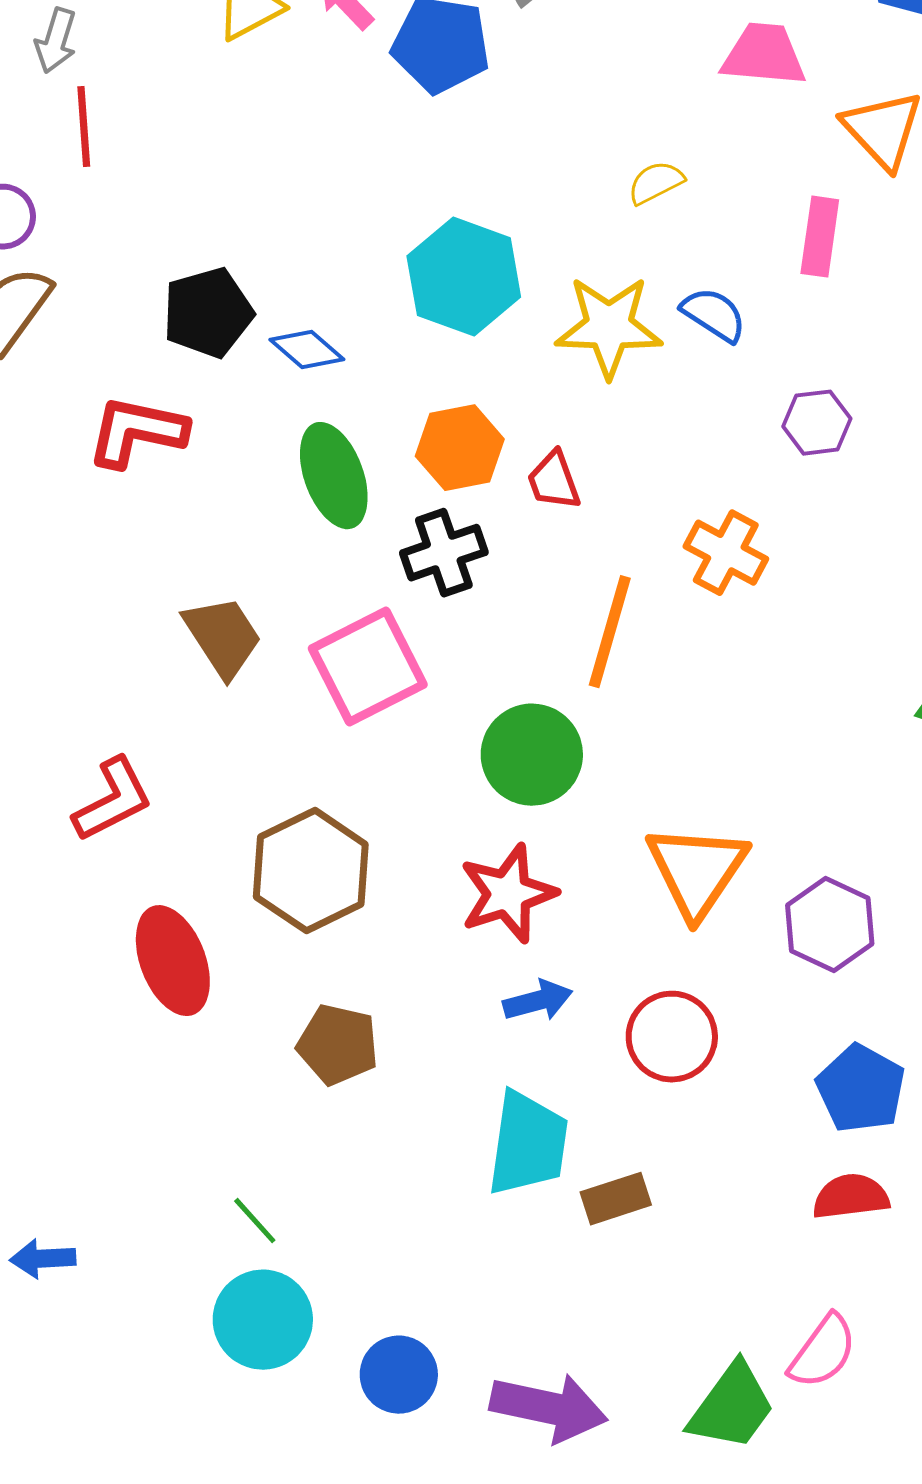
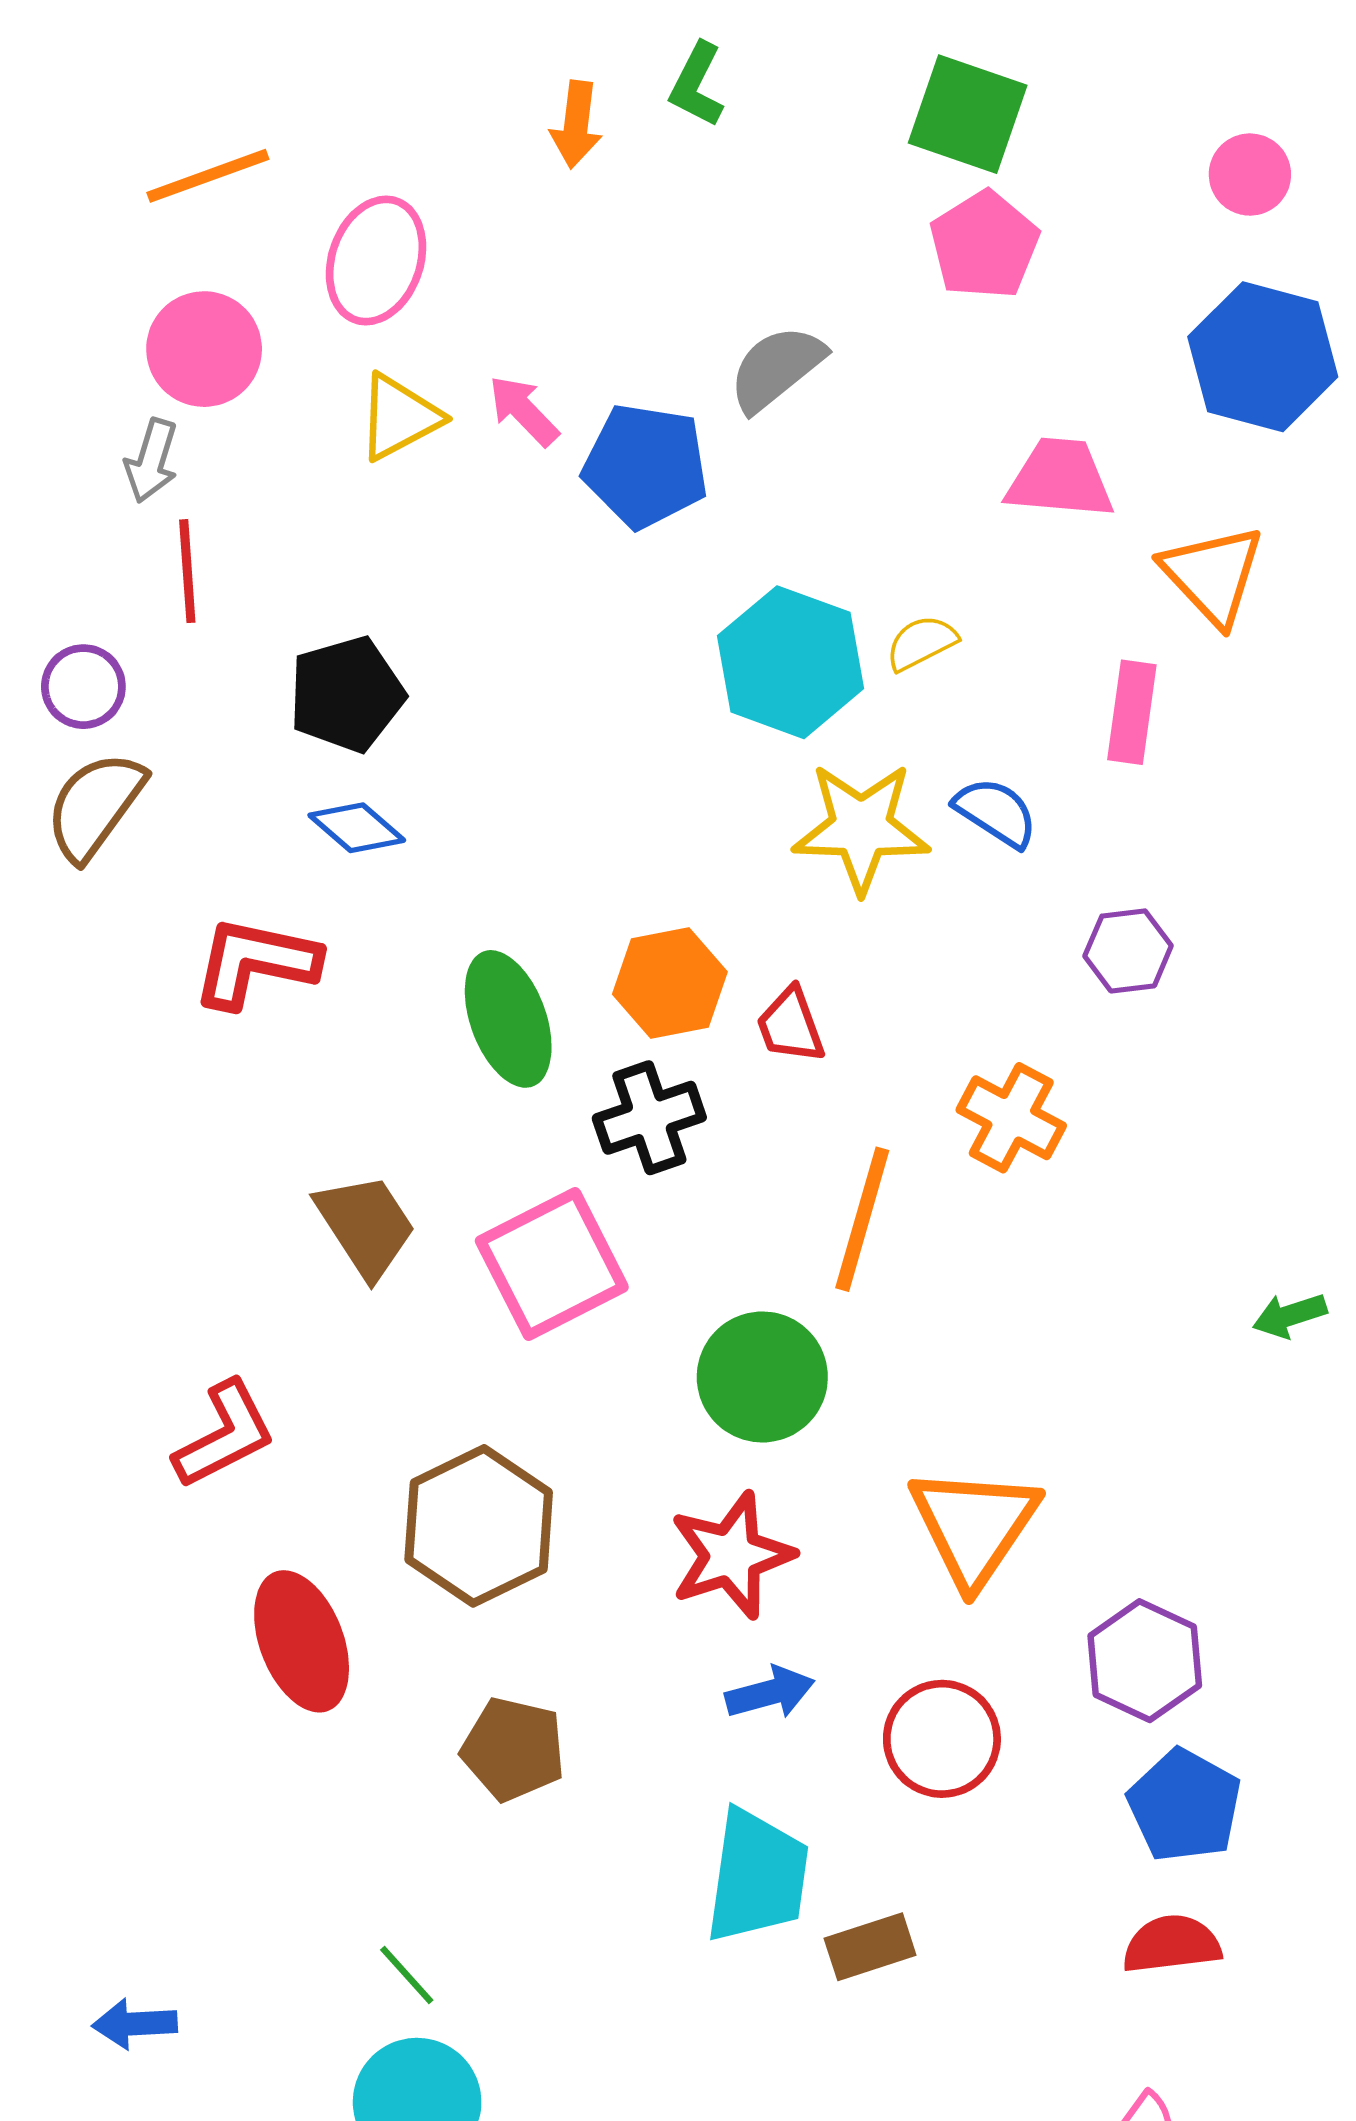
cyan hexagon: (464, 277) -> (791, 662), moved
black pentagon: (208, 313) -> (346, 694), moved
blue diamond: (307, 350) -> (357, 828), moved
purple hexagon: (830, 925) -> (1145, 1661), moved

